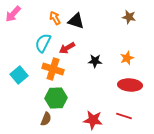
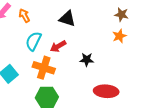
orange arrow: (55, 18) -> (24, 16), moved
orange star: (127, 58) -> (119, 36), moved
red ellipse: (130, 85) -> (106, 91), moved

